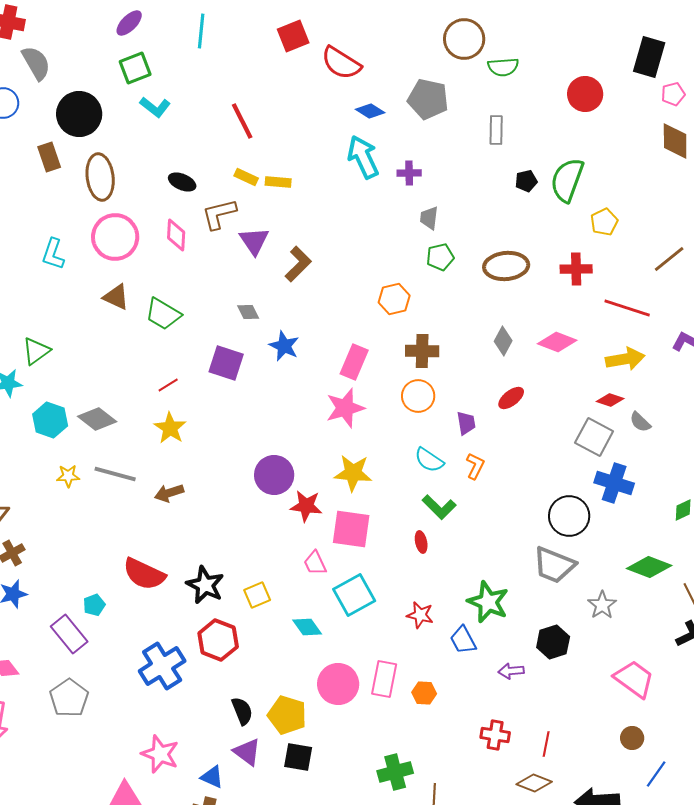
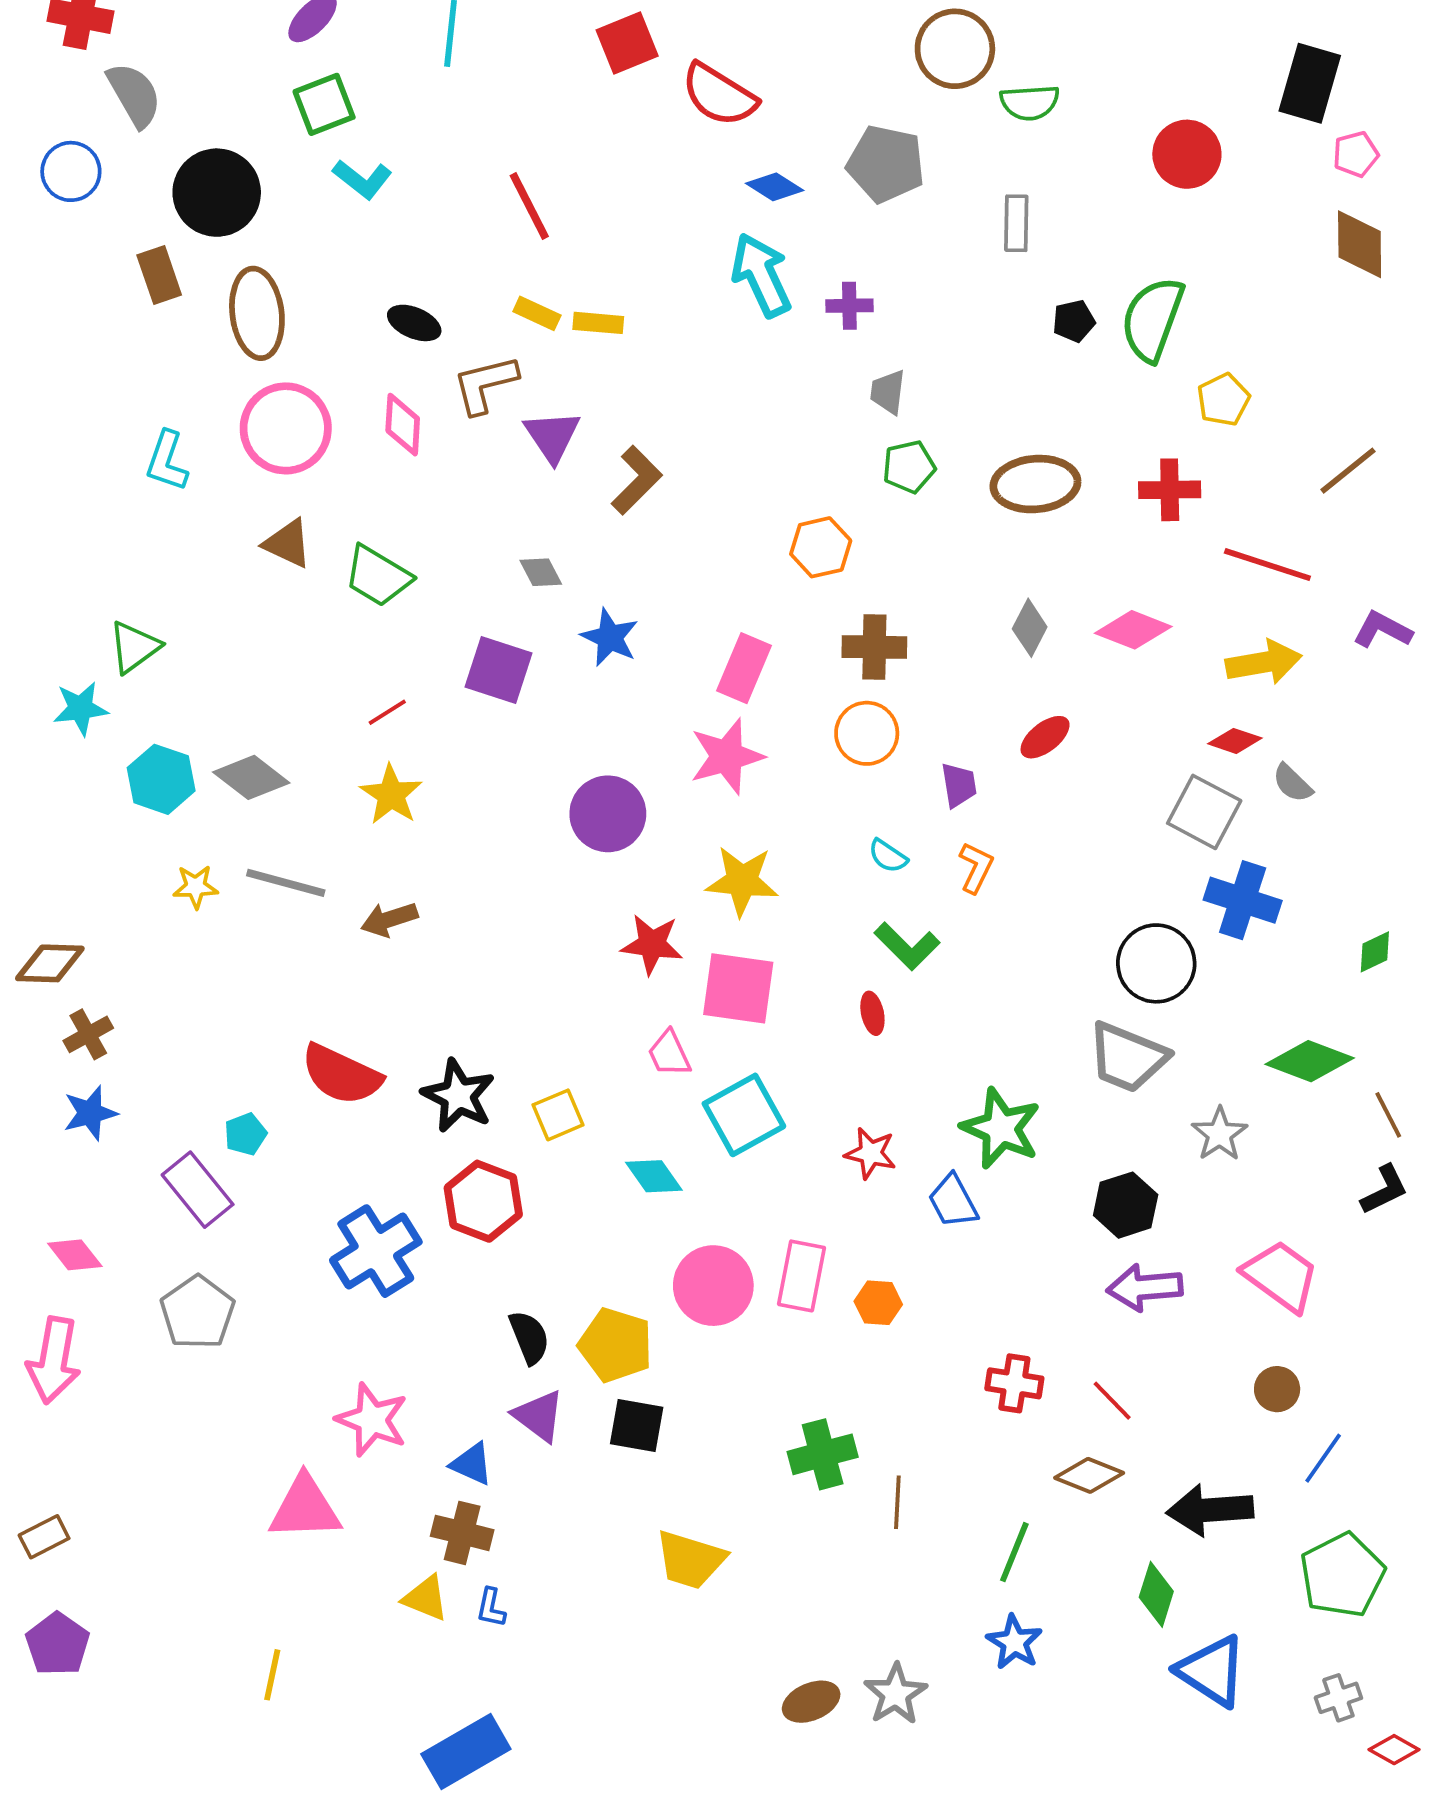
cyan semicircle: (429, 460) -> (888, 856), size x0.7
purple circle: (274, 475) -> (608, 814), moved
purple arrow: (511, 671) -> (1145, 1287), moved, size x1.5
red line: (546, 744) -> (1112, 1401), turned -55

